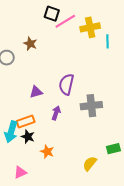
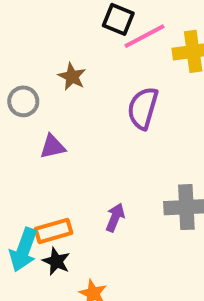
purple semicircle: (66, 84) -> (143, 108), moved
purple triangle: (36, 92) -> (53, 147), moved

